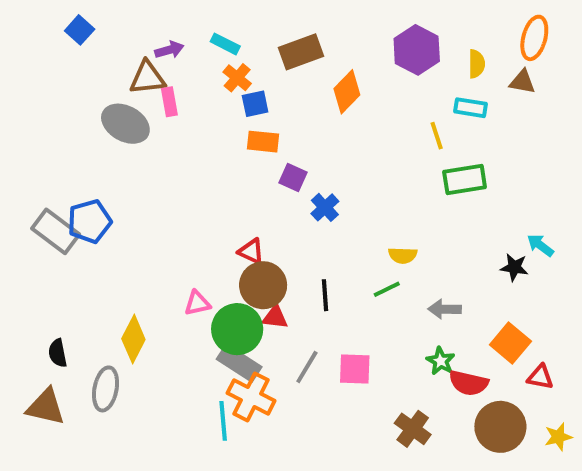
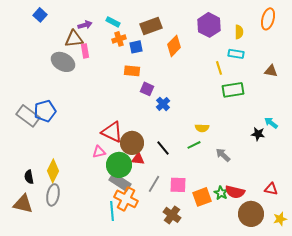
orange cross: (237, 78) -> (119, 39), turned 32
brown triangle: (522, 82) -> (271, 71), moved
blue square: (255, 104) -> (136, 47), moved
red triangle: (251, 251) -> (112, 132), moved, size x1.6
black line: (325, 295) -> (163, 148), turned -35
gray arrow: (445, 309) -> (223, 155), turned 42
yellow diamond: (133, 339) -> (53, 171), moved
orange square: (510, 343) -> (202, 197), moved, turned 30
green star: (441, 361) -> (221, 193), moved
brown cross: (413, 429) -> (172, 215), moved

